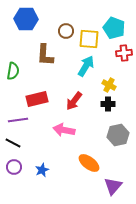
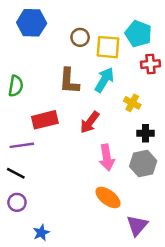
brown L-shape: (45, 55) -> (69, 81), moved
black cross: (108, 104) -> (146, 133), moved
pink arrow: (64, 130) -> (107, 157), moved, turned -110
blue star: (42, 170) -> (41, 233), moved

